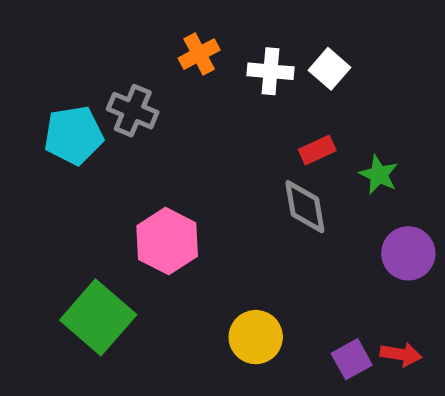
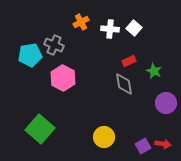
pink hexagon: (167, 241) -> (63, 78), moved

